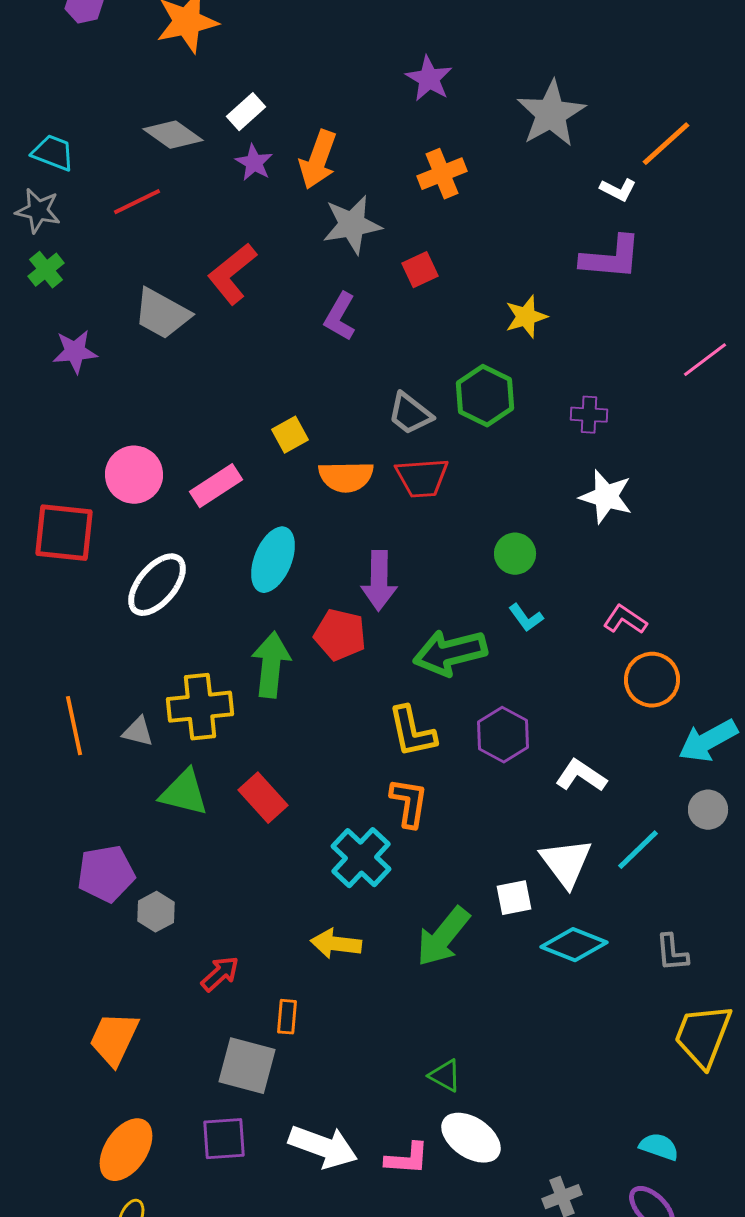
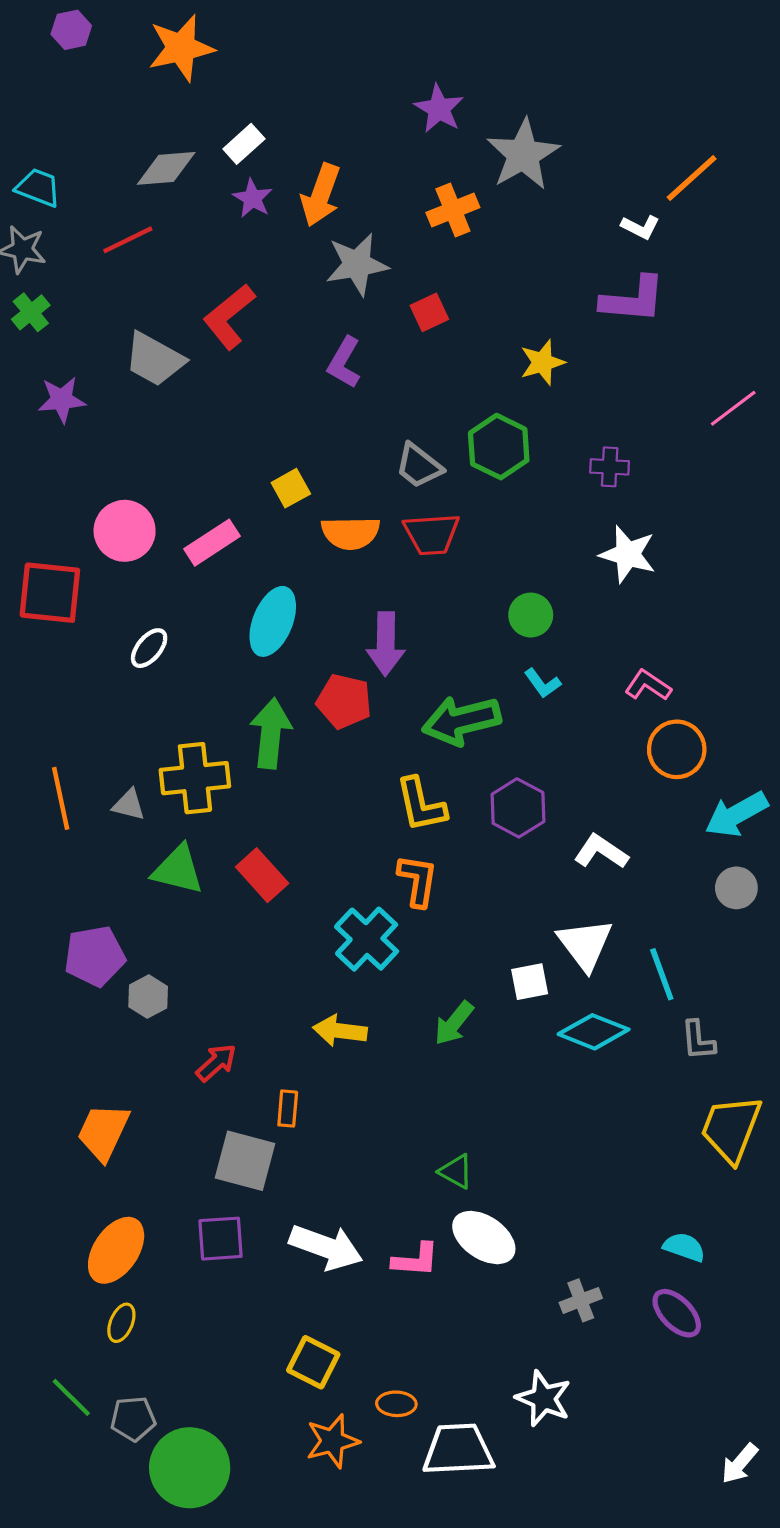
gray star: (551, 114) -> (523, 155), moved
gray diamond: (173, 135) -> (166, 168), turned -40
white ellipse: (157, 585) -> (149, 648), size x0.6
cyan line: (638, 850) -> (662, 974), moved, turned -66
green arrow: (443, 937) -> (454, 1023), size x0.7

